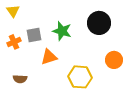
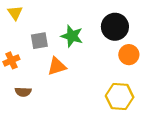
orange cross: (14, 42) -> (11, 60), moved
orange circle: (114, 60) -> (129, 55), moved
yellow hexagon: (80, 77) -> (120, 96), moved

